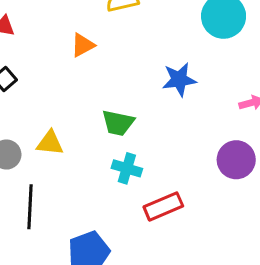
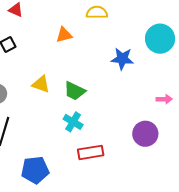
blue star: (179, 80) -> (122, 59), moved
yellow triangle: (50, 143) -> (41, 84), moved

